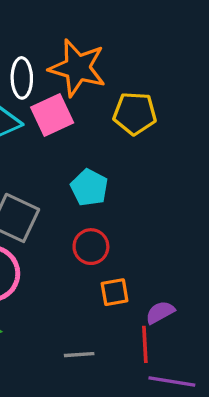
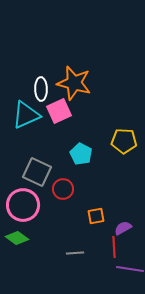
yellow pentagon: (135, 113) -> (124, 141), moved
red circle: (91, 247) -> (63, 189), moved

